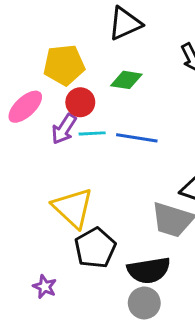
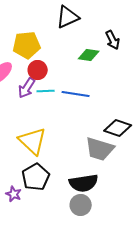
green diamond: (126, 80) -> (89, 55), moved
black pentagon: (95, 248) -> (36, 177), moved

